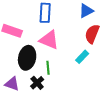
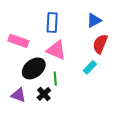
black ellipse: (27, 58) -> (34, 68), turned 40

